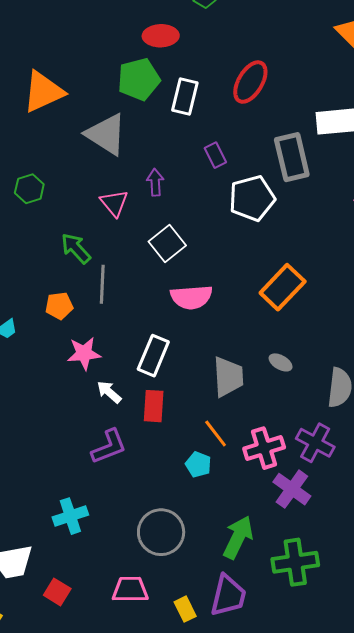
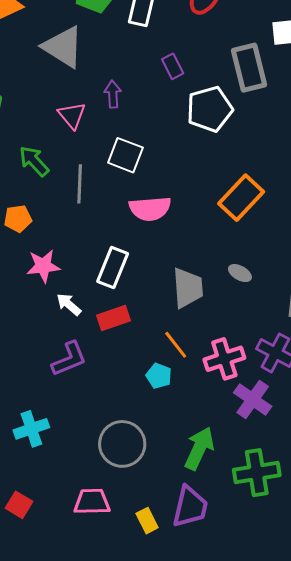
white square: (167, 243) -> (125, 155), turned -30
gray line: (102, 284) -> (80, 184), moved
red rectangle: (154, 406) -> (113, 318), turned 68

